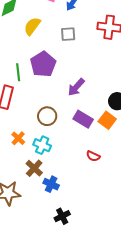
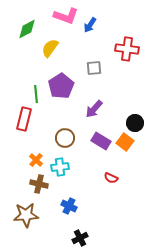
gray square: (68, 34) -> (94, 68), moved
cyan cross: (42, 145) -> (60, 167), turned -30
brown cross: (34, 168) -> (39, 184), moved, turned -30

